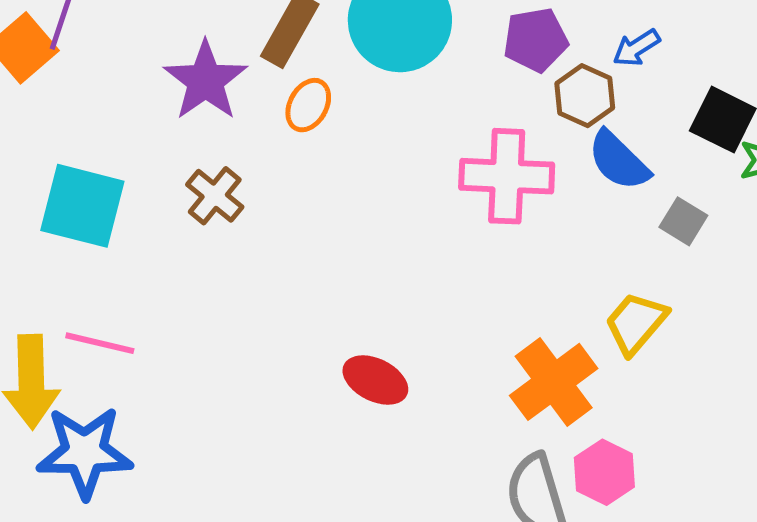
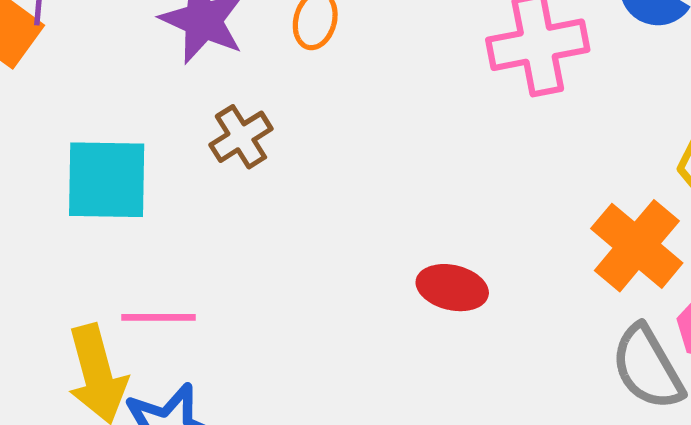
brown cross: (215, 196) -> (241, 137), turned 32

